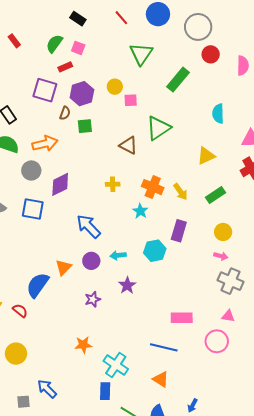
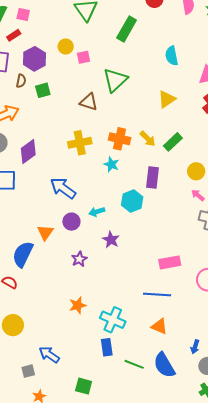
yellow cross: (113, 184) -> (80, 143), size x1.6
green rectangle: (215, 195) -> (173, 142), moved
pink arrow: (221, 256) -> (198, 195), turned -144

